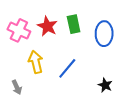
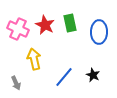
blue line: (67, 68) -> (64, 77), moved
black star: (105, 85) -> (93, 75), moved

